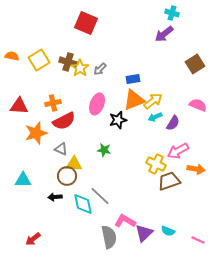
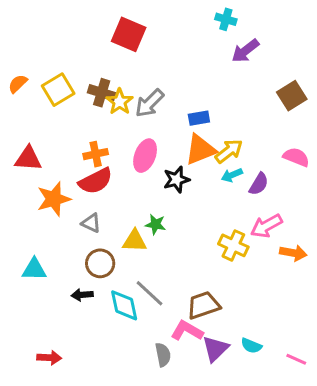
cyan cross: (172, 13) -> (226, 19), moved
orange semicircle: (12, 56) -> (18, 84), turned -56
gray arrow: (100, 69) -> (150, 103), size x1.5
orange cross: (53, 103) -> (96, 154), moved
yellow triangle: (74, 164) -> (135, 241), moved
brown trapezoid: (169, 181) -> (203, 305), moved
gray semicircle: (109, 237) -> (163, 355), size x0.7
red arrow: (33, 239) -> (49, 358), turned -140

